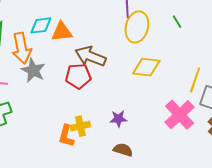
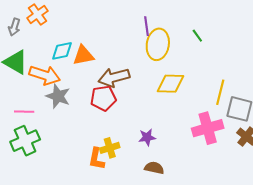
orange arrow: (22, 48) -> (45, 75), turned -56
brown arrow: (90, 56) -> (114, 77), turned -32
pink cross: (180, 115) -> (208, 128), turned 32

